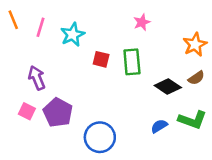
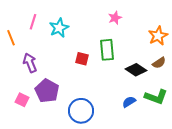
orange line: (13, 20) -> (11, 38), moved
red square: (101, 59) -> (82, 59), moved
pink square: (27, 111) -> (22, 100), moved

